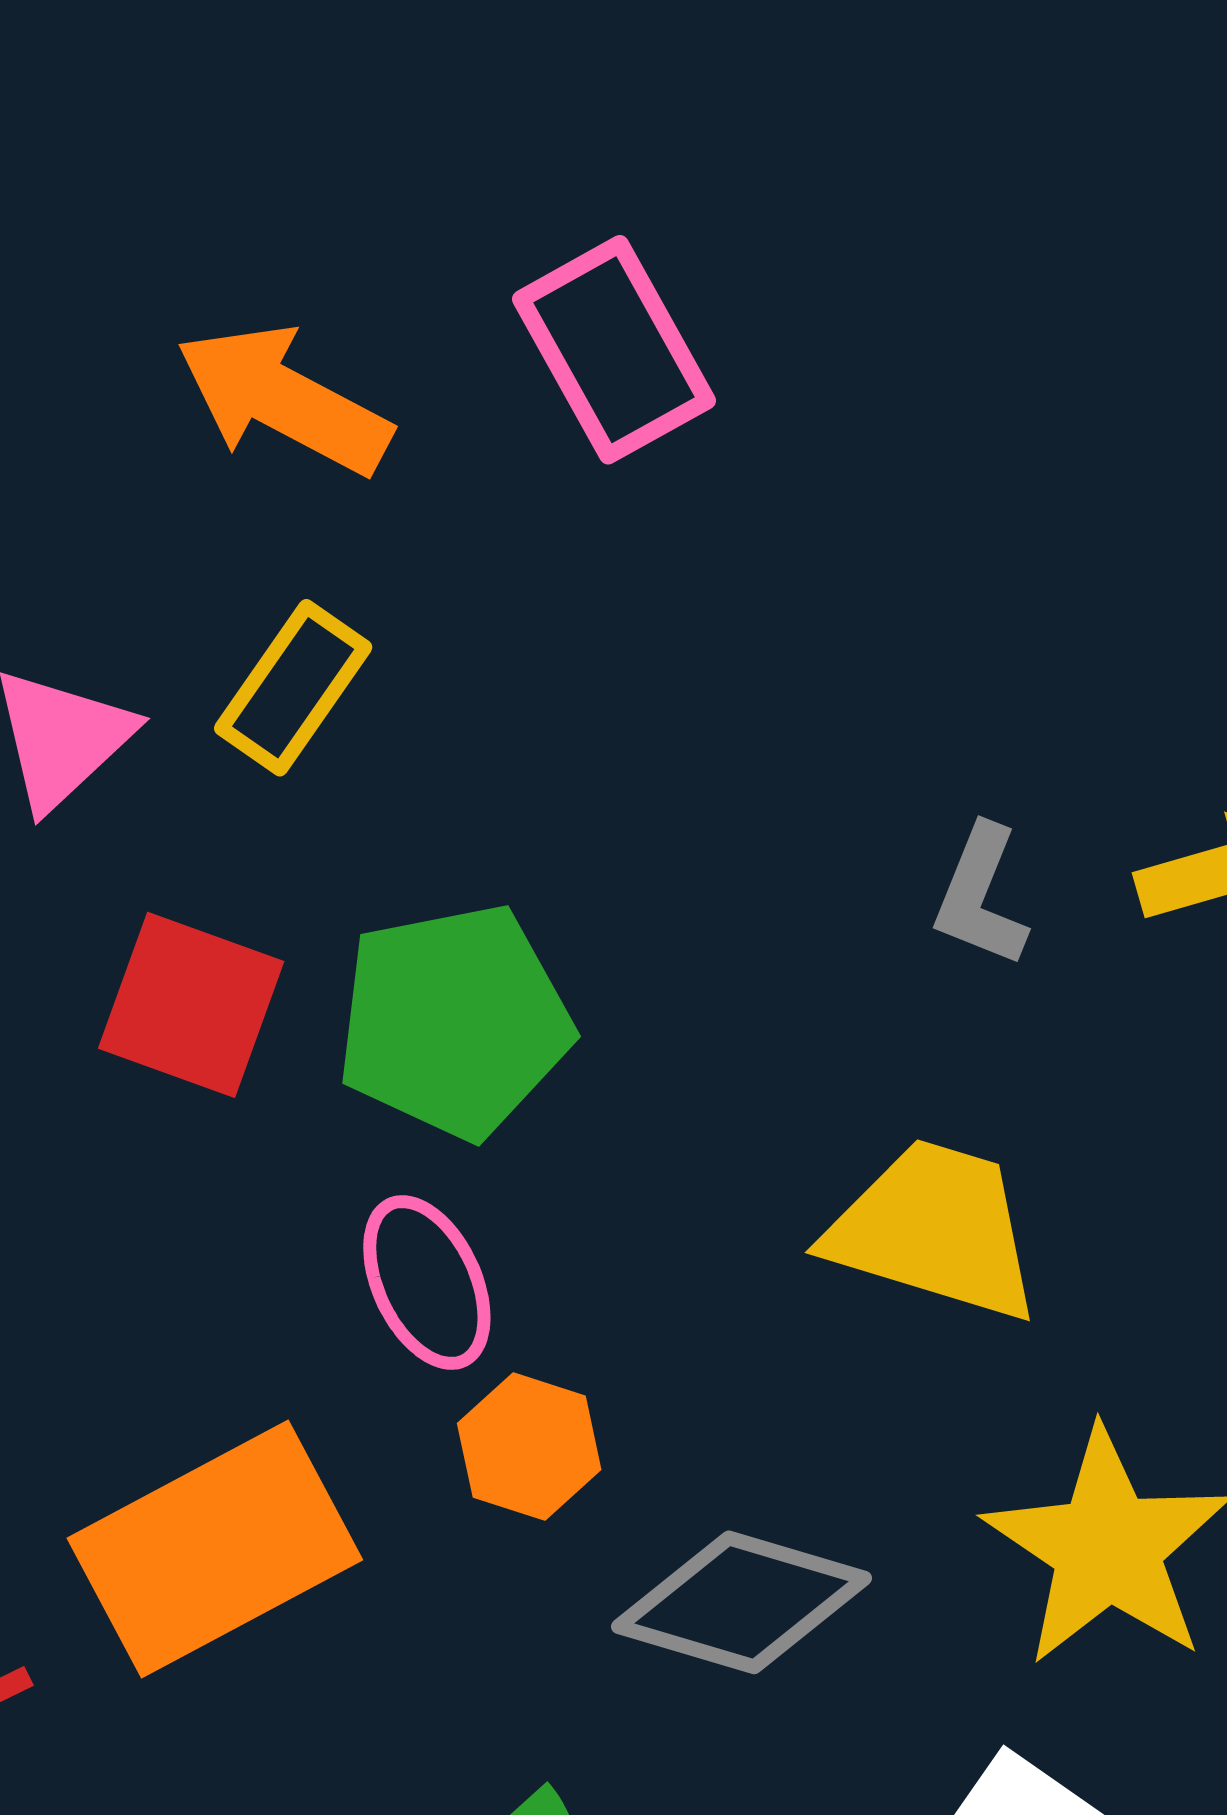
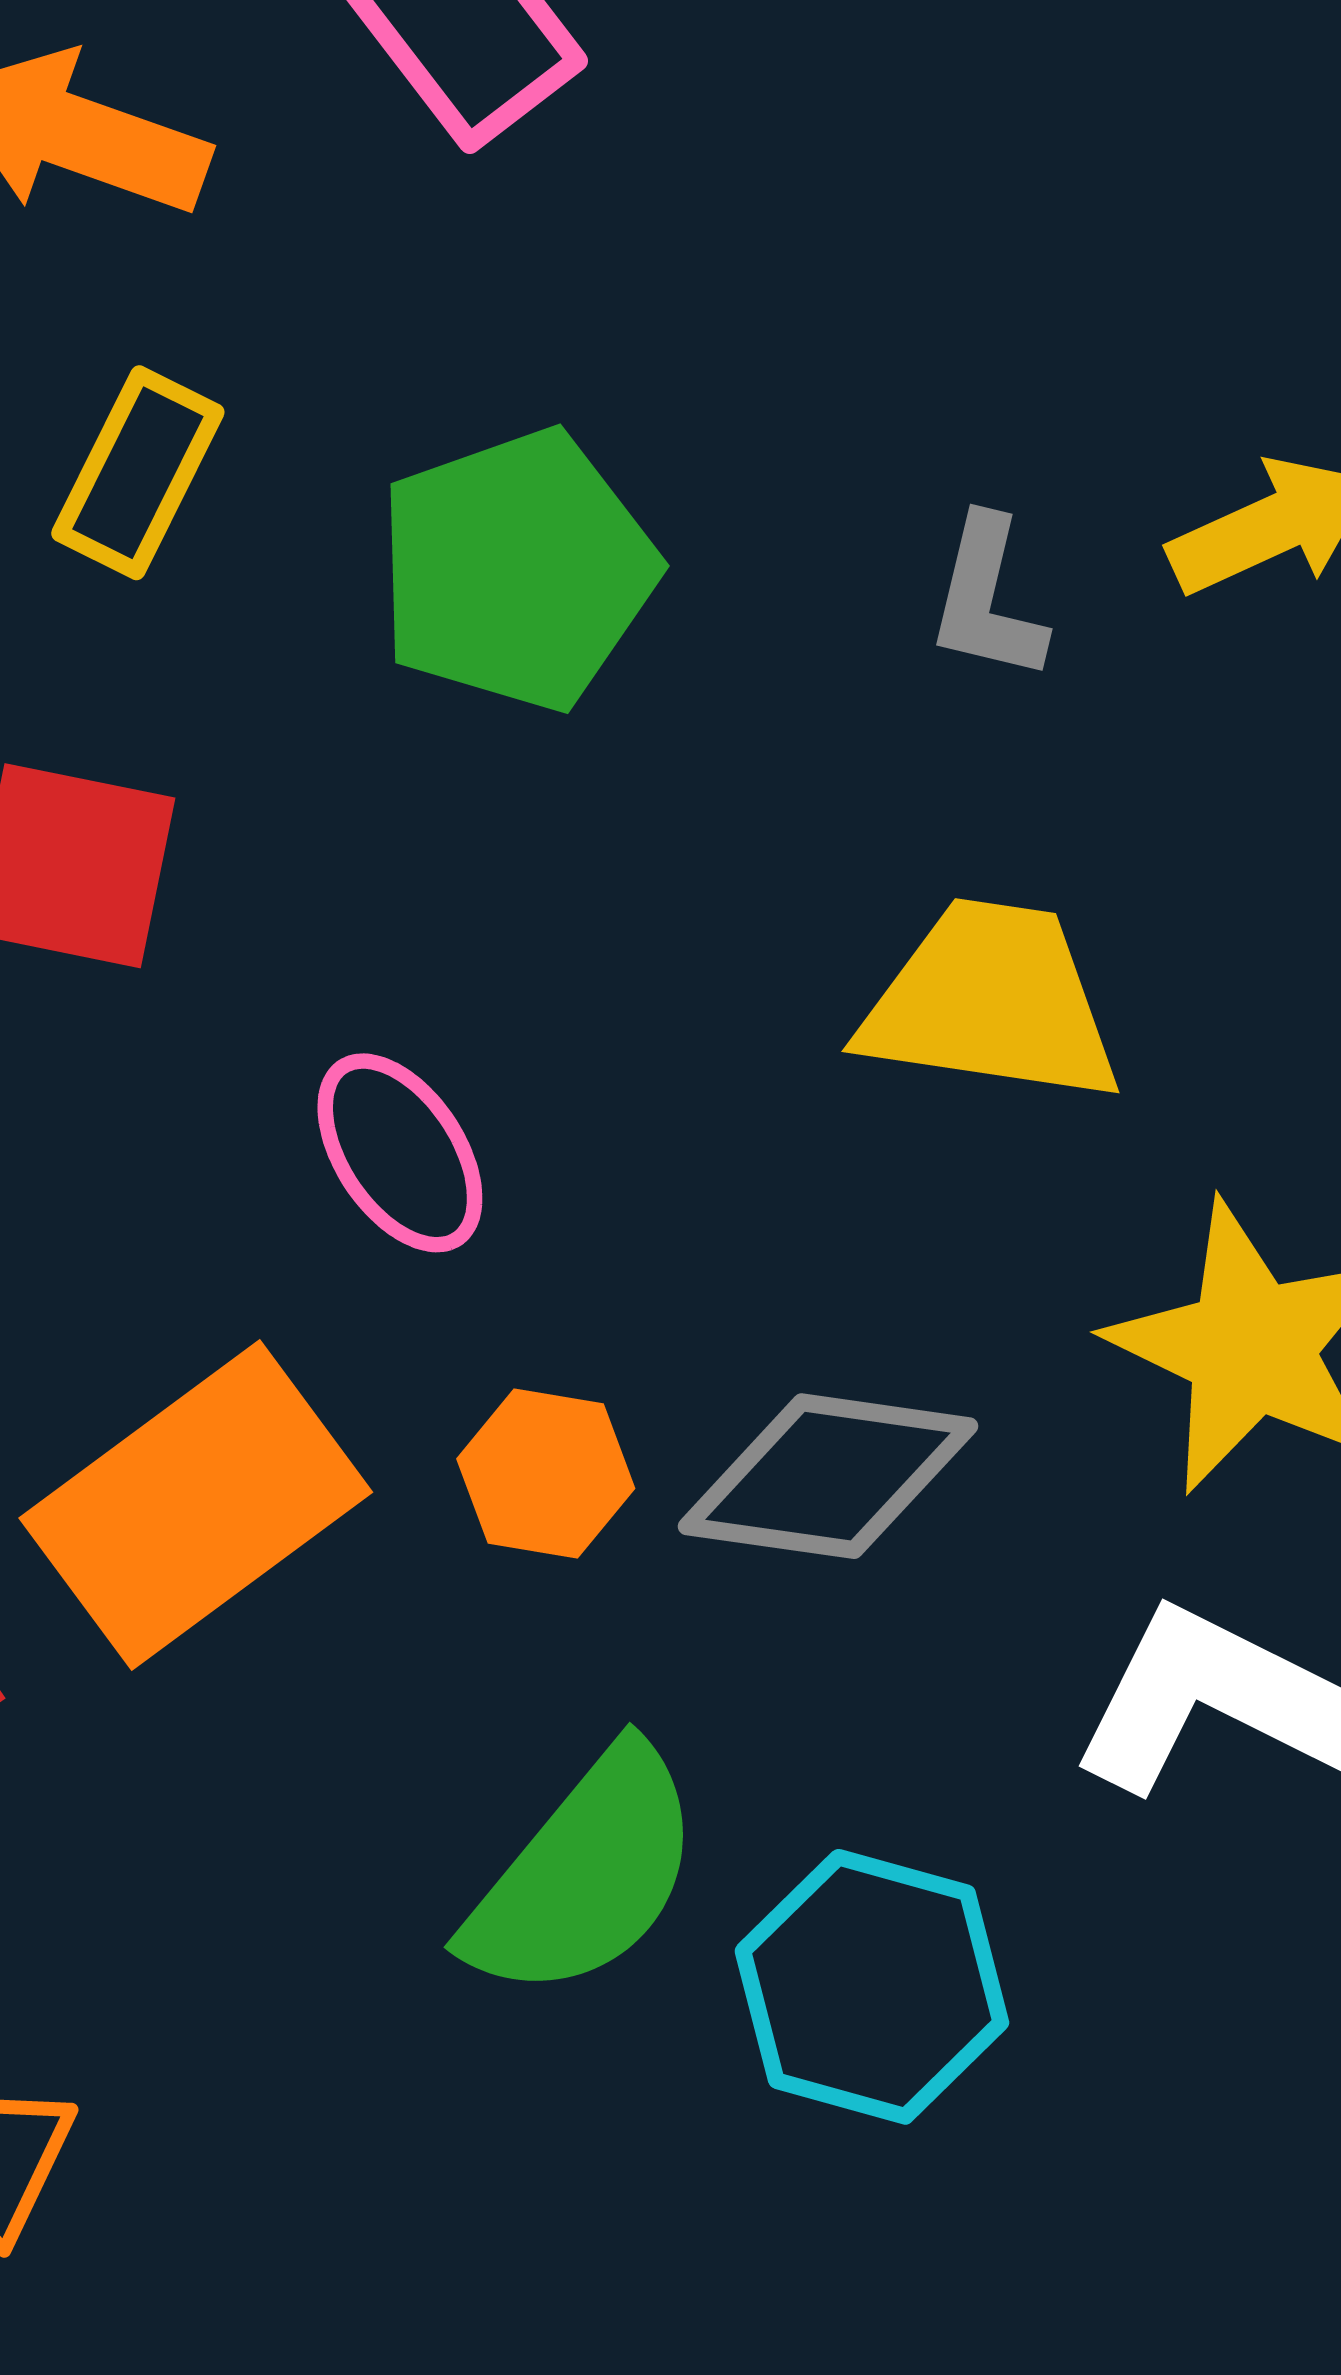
green pentagon: (454, 1021) -> (517, 570), moved
orange hexagon: (529, 1447) -> (546, 1474), moved

